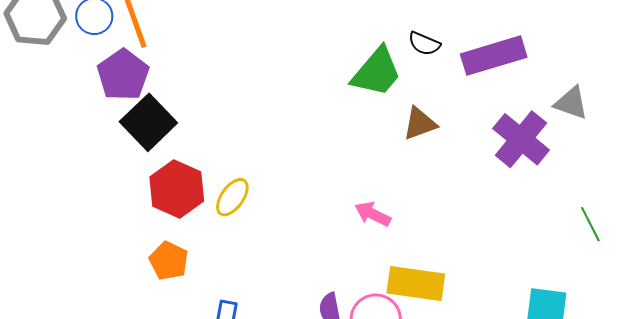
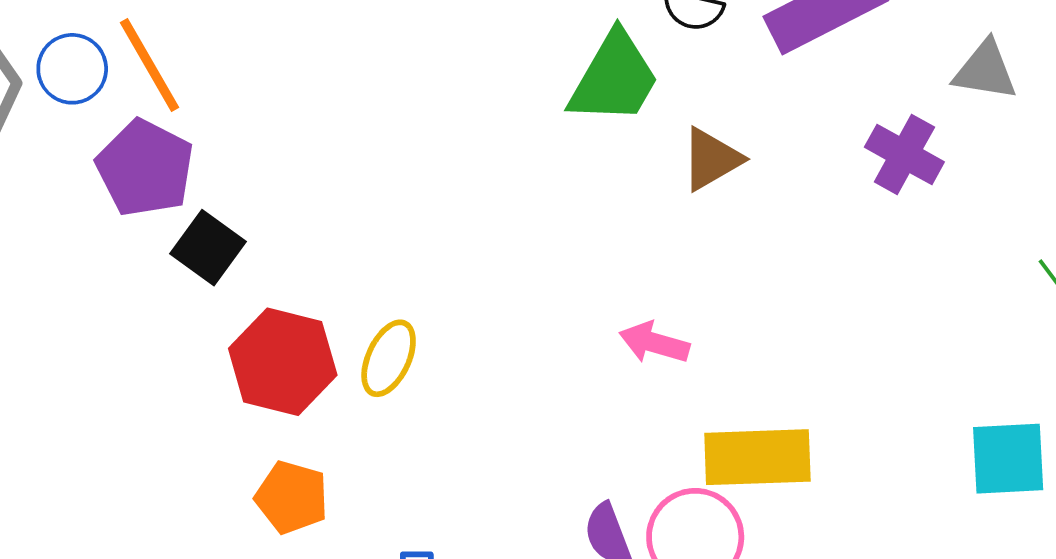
black square: (148, 122) -> (208, 248), size x0.7
purple cross: (521, 139) -> (904, 154), size x0.7

